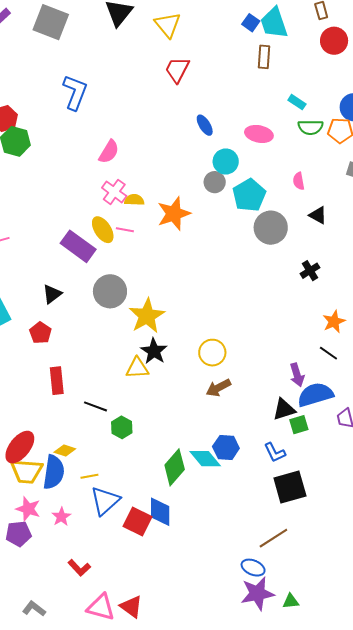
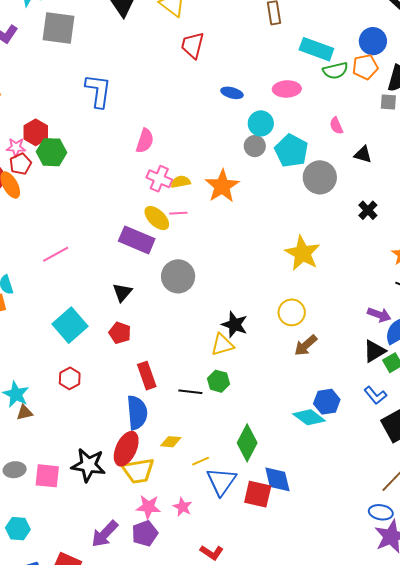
cyan rectangle: (297, 102) -> (316, 49), size x1.8
blue ellipse: (205, 125) -> (232, 93), turned -30
yellow star: (147, 316) -> (302, 253), moved
purple arrow: (297, 375) -> (379, 315), turned -40
green hexagon: (122, 427) -> (219, 381), moved
green diamond: (175, 467) -> (247, 443), moved
blue semicircle: (54, 472) -> (137, 413), moved

